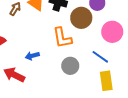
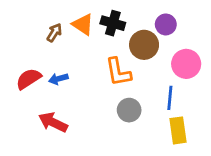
blue arrow: (32, 56) -> (58, 79), moved
blue line: (100, 57) -> (170, 98), turned 60

